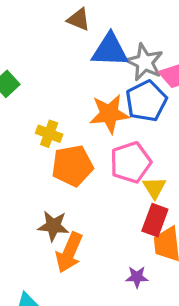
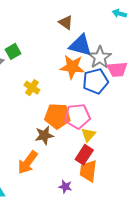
orange star: (109, 114) -> (72, 67), moved
orange pentagon: (72, 166) -> (57, 116), moved
brown star: (53, 226) -> (44, 135), moved, turned -30

